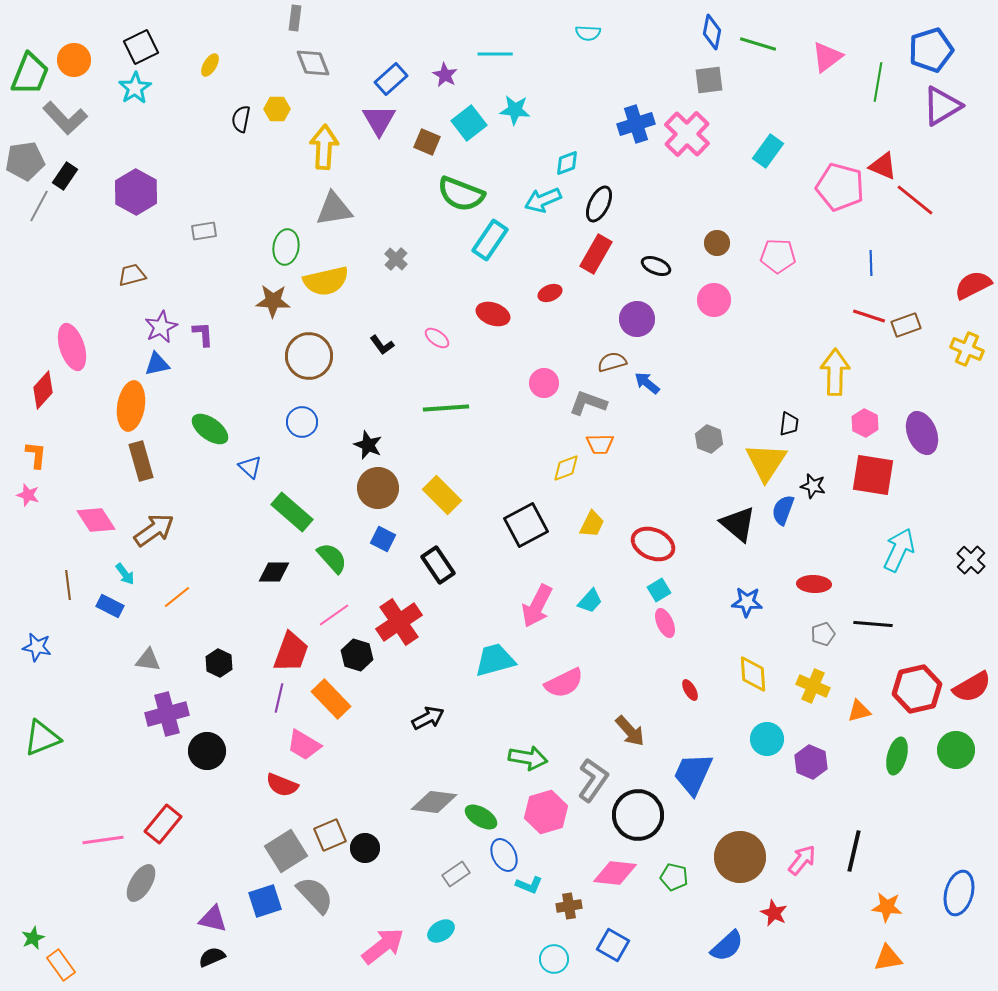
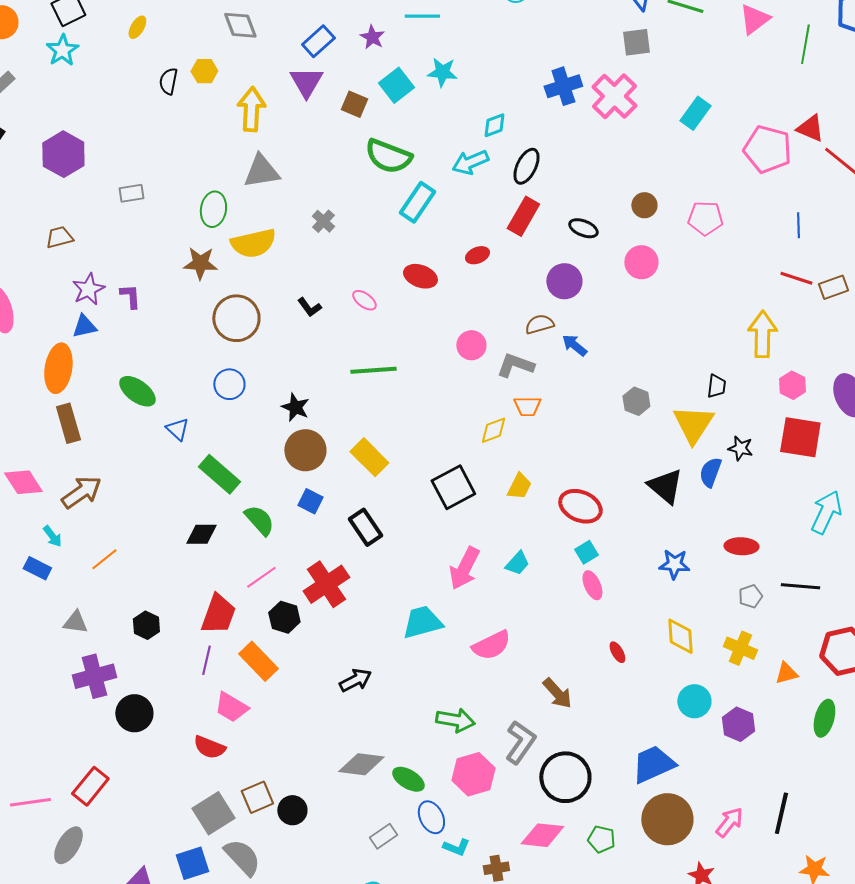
blue trapezoid: (693, 774) -> (653, 764), moved, turned 42

